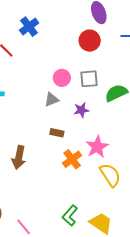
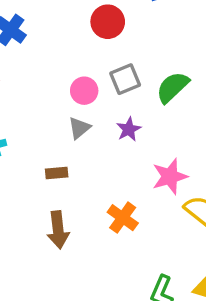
brown rectangle: (57, 133) -> (57, 173), moved
pink star: (97, 147) -> (170, 176), turned 30
orange cross: (72, 159) -> (123, 218), moved

